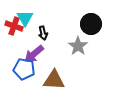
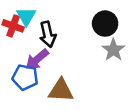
black arrow: (43, 33) -> (48, 34), size x1.5
gray star: (78, 46) -> (113, 50), moved

